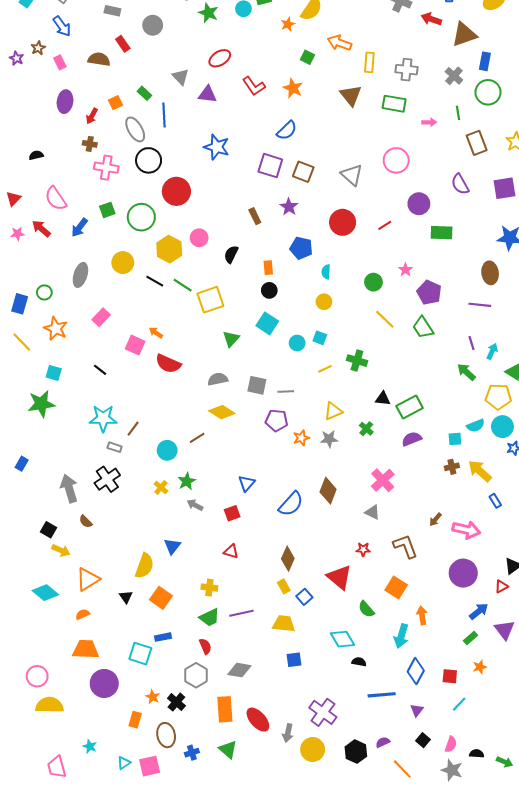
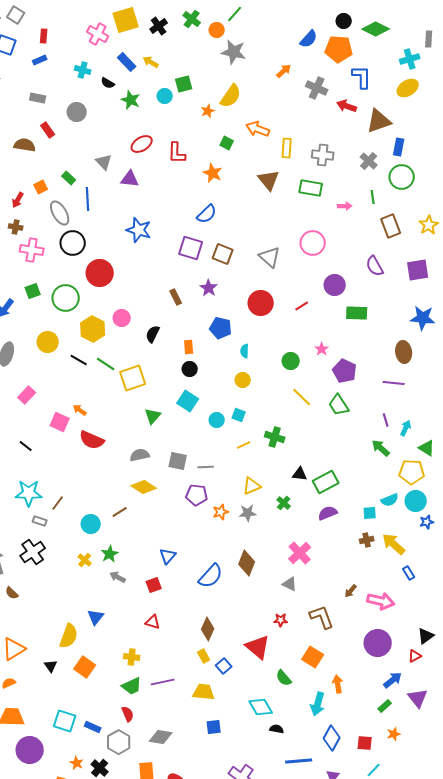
red L-shape: (254, 86) -> (177, 153), moved, turned 35
blue rectangle: (163, 637) -> (93, 727), moved, turned 35

